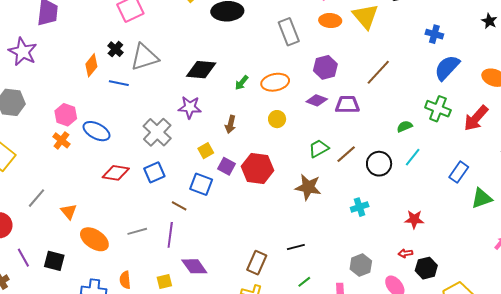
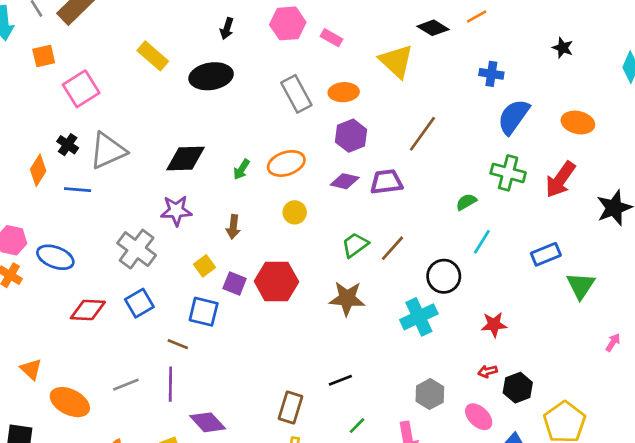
orange ellipse: (330, 21) -> (344, 92), moved
black circle: (379, 164) -> (444, 276), moved
blue rectangle: (459, 172) -> (546, 254), turned 40
green triangle: (482, 198) -> (581, 286), turned -30
cyan cross: (360, 207) -> (419, 317), size x1.5

